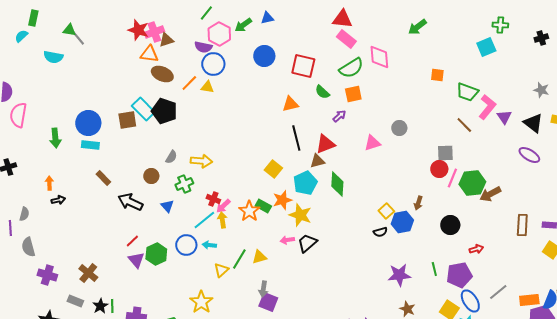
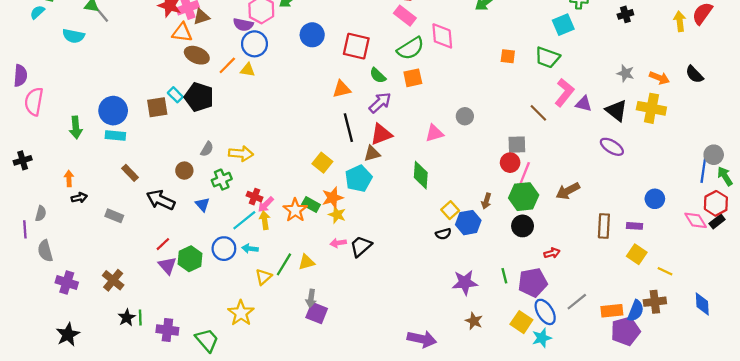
green trapezoid: (467, 92) -> (547, 57), moved
cyan rectangle: (143, 109) -> (175, 95), size x0.6
purple arrow: (339, 116) -> (380, 103), moved, size x1.5
purple triangle: (504, 117) -> (584, 104), turned -42
green hexagon: (472, 183) -> (524, 197), moved
green diamond: (337, 184) -> (421, 175), moved
yellow star: (300, 215) -> (337, 215), moved, size x0.7
gray rectangle: (75, 301) -> (114, 216), moved

